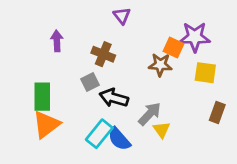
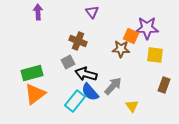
purple arrow: (57, 41) -> (38, 12), moved
green rectangle: (42, 97) -> (32, 73), turned 75
yellow triangle: (162, 130) -> (132, 106), moved
blue semicircle: (119, 139) -> (90, 92), moved

